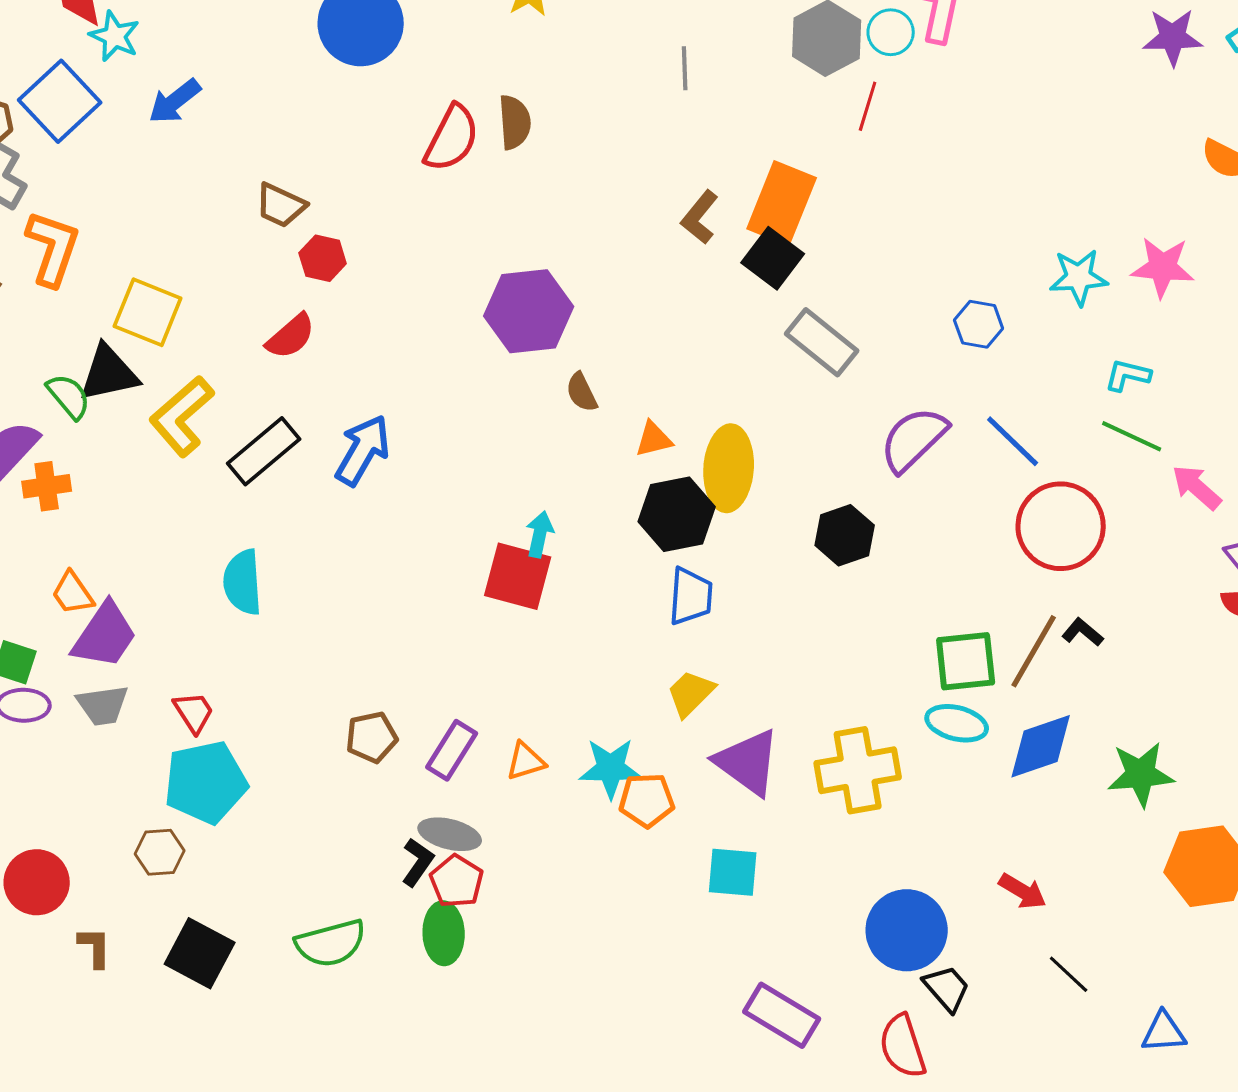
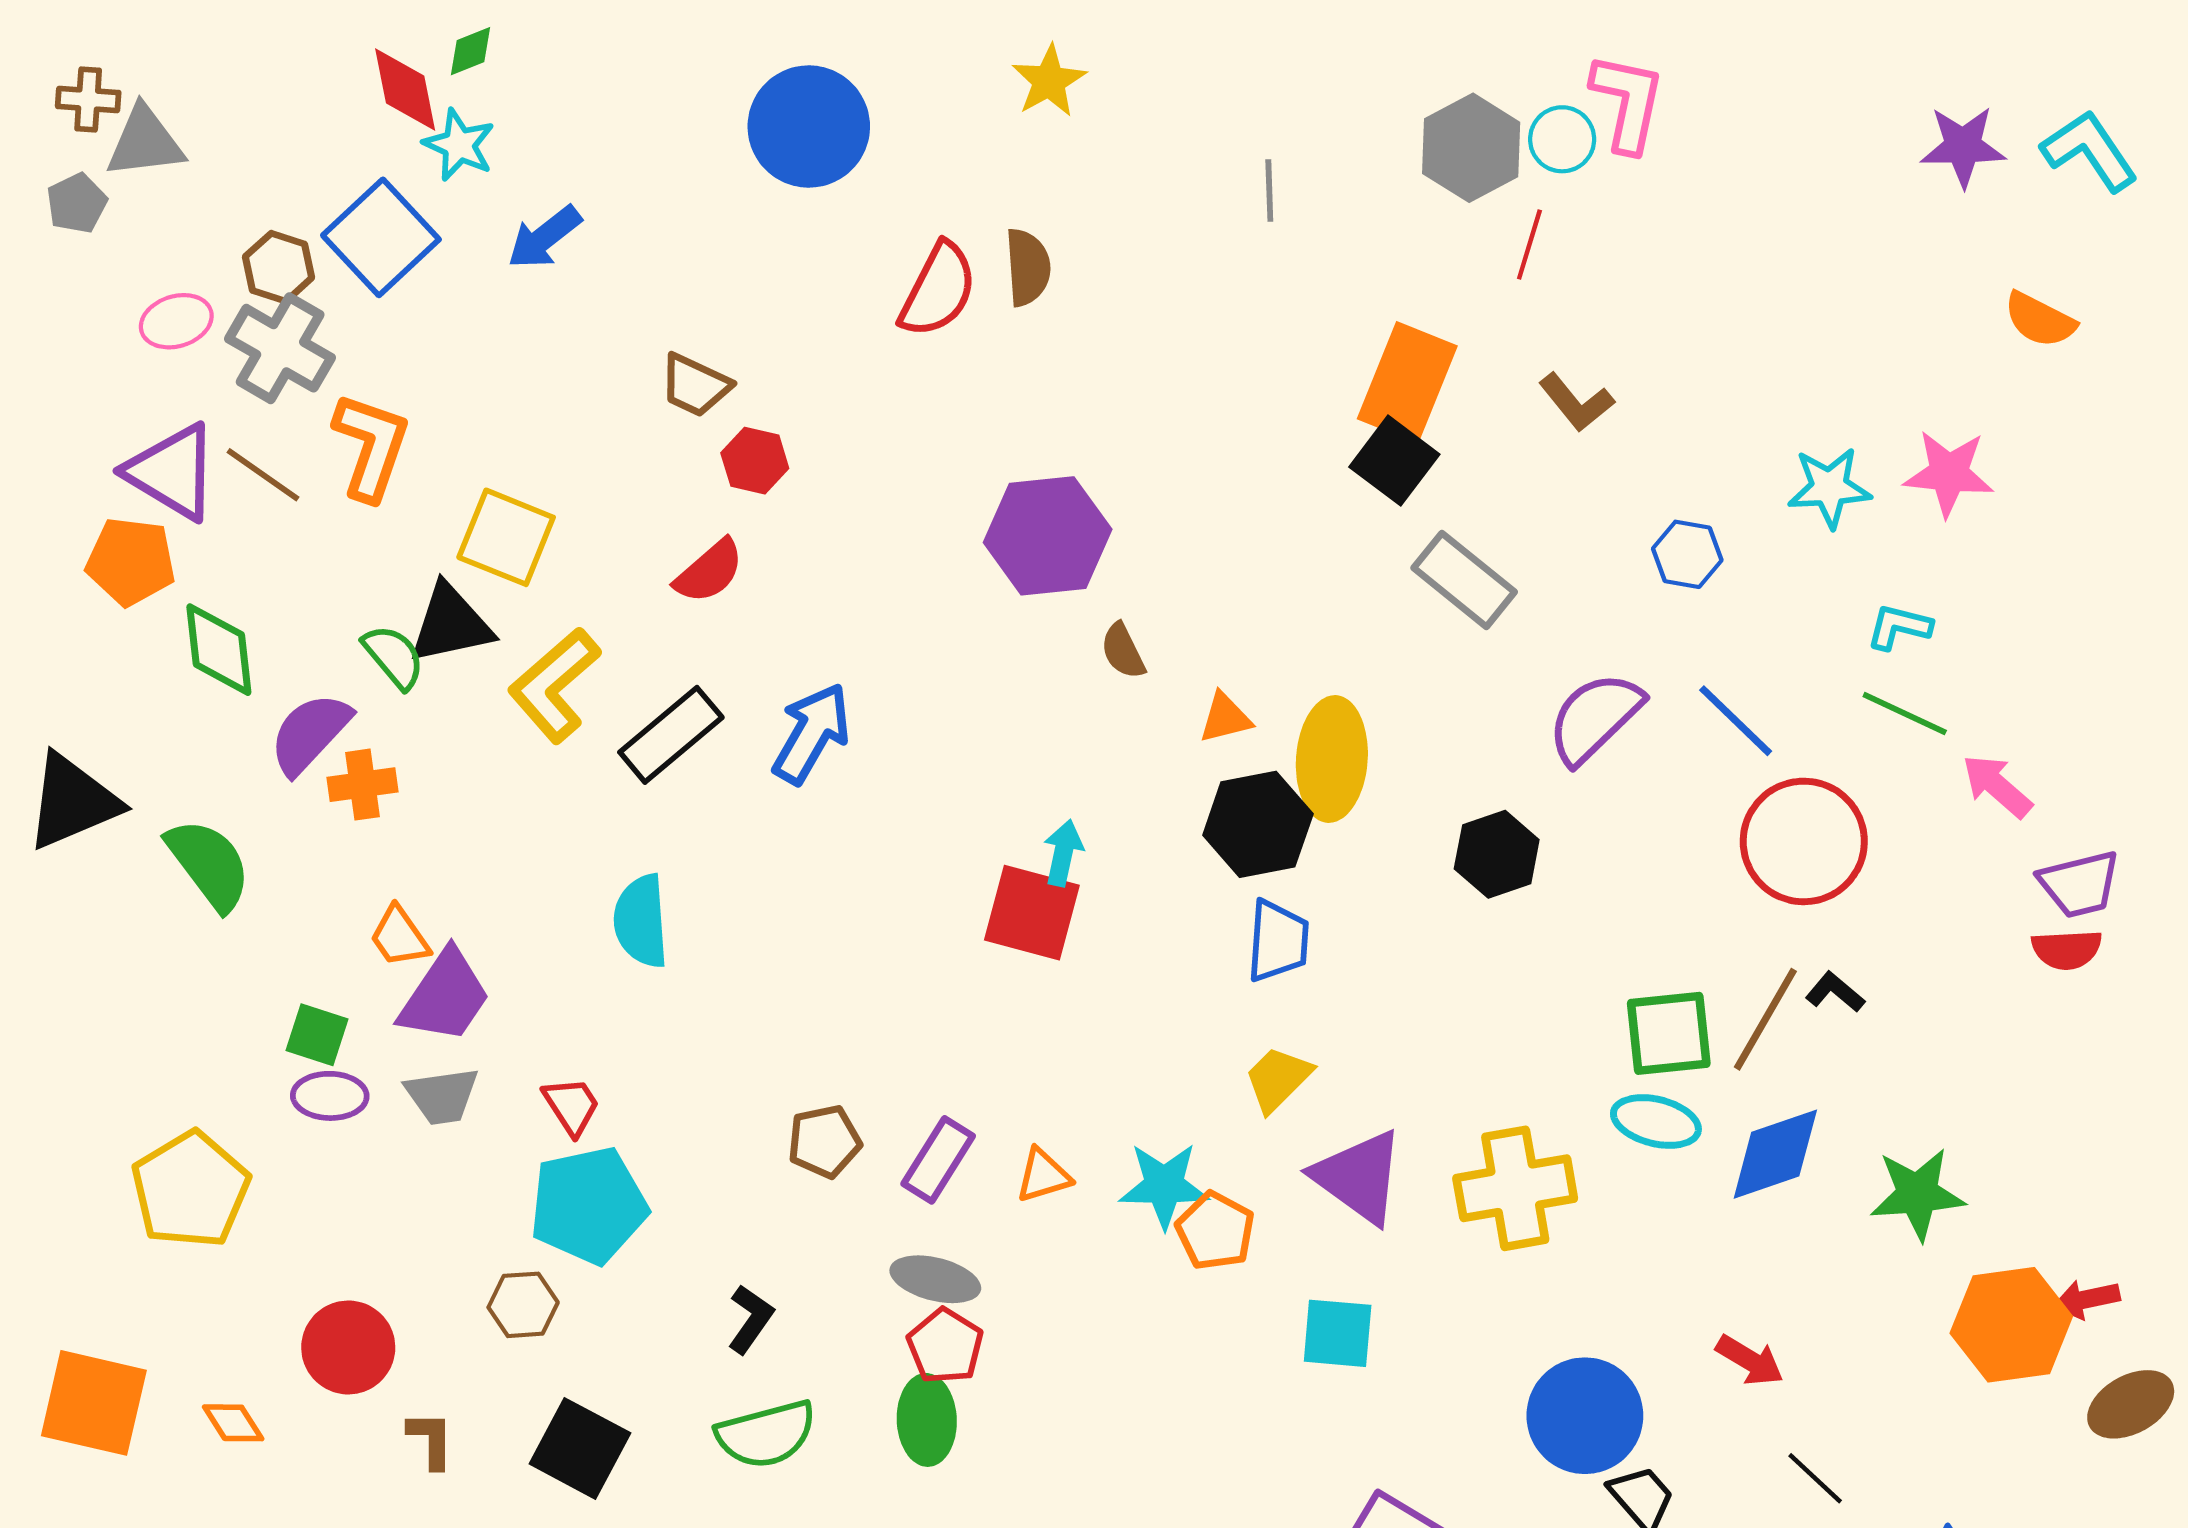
brown L-shape: (700, 217) -> (1576, 402), moved, turned -78
orange pentagon: (647, 800) -> (1215, 1231), turned 30
black L-shape: (418, 862) -> (751, 1319), moved

